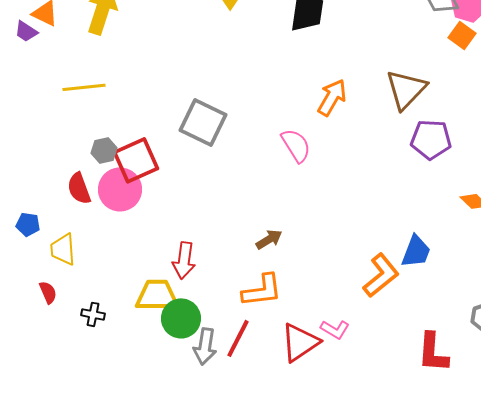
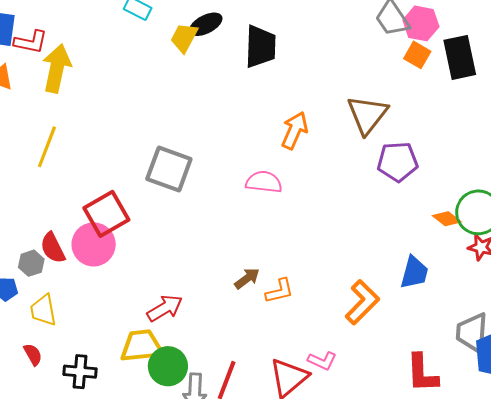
yellow line: (84, 87) -> (47, 147), turned -57
pink semicircle: (296, 145) -> (264, 182), turned -45
gray hexagon: (104, 150) -> (31, 263), moved
blue trapezoid: (416, 251) -> (414, 273), moved
red arrow: (184, 260) -> (165, 308), turned -123
orange L-shape: (262, 290) -> (280, 291), moved, size x0.7
black cross: (93, 314) -> (80, 372), size x1.4

